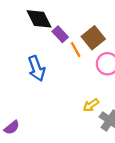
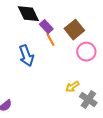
orange line: (76, 50) -> (50, 40), moved

